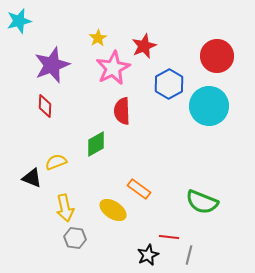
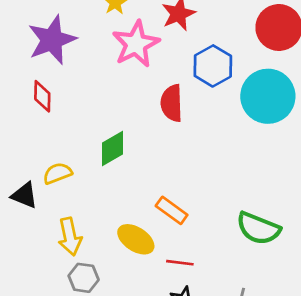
red semicircle: (122, 111) -> (172, 103), moved
red line: (169, 237) -> (180, 263), moved

